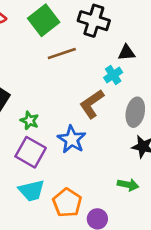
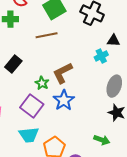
brown line: (62, 53) -> (47, 35), moved
brown L-shape: (92, 104) -> (63, 73), moved
green star: (30, 121) -> (42, 83), moved

